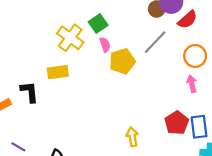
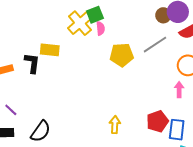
green square: (98, 24) -> (95, 15), moved
pink semicircle: (105, 45) -> (100, 28), moved
yellow rectangle: (58, 72) -> (50, 50), moved

